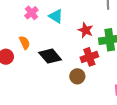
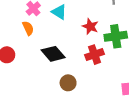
orange semicircle: (25, 43) -> (28, 28), moved
brown circle: (77, 76) -> (68, 83), moved

